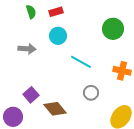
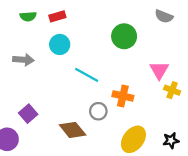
green semicircle: (31, 12) -> (28, 16), turned 104
orange cross: (122, 71) -> (123, 96), moved
brown diamond: (55, 109) -> (73, 130), moved

